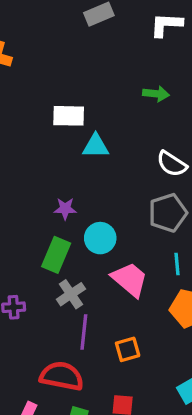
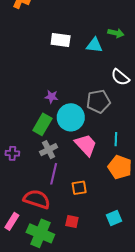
cyan triangle: (96, 146) -> (94, 45), moved
gray pentagon: (168, 213) -> (98, 101), moved
cyan circle: (100, 238) -> (71, 117), size x1.4

